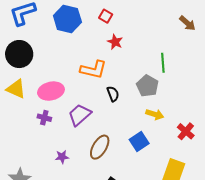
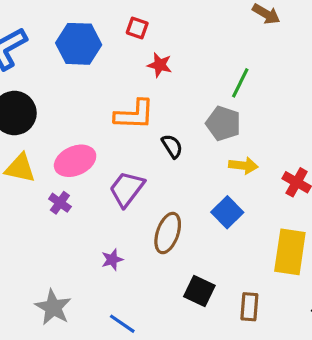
green line: (163, 63) -> (240, 83), turned 42
purple cross: (44, 118) -> (60, 203), moved, turned 32

